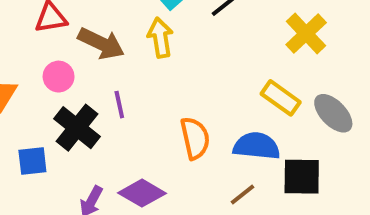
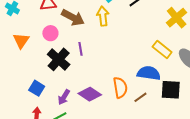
orange semicircle: (195, 138) -> (120, 88), moved
blue square: (32, 161) -> (37, 88), moved, turned 35

